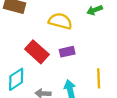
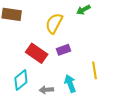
yellow semicircle: (60, 21) -> (54, 23), turned -70

